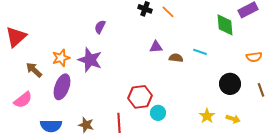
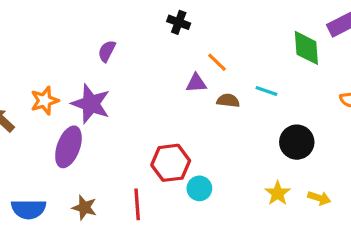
orange line: (168, 12) -> (217, 62), moved
black circle: (230, 84) -> (297, 142), moved
purple ellipse: (62, 87) -> (68, 147), moved

